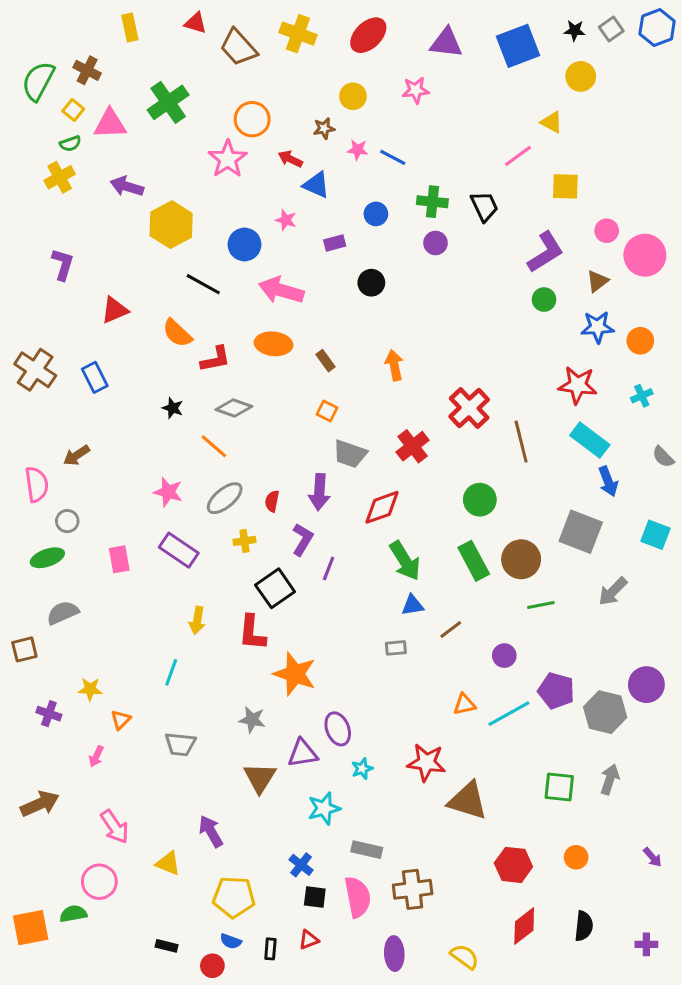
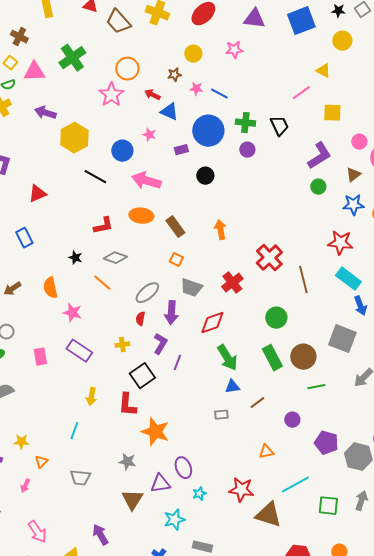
blue circle: (376, 214) -> (208, 131), size x2.0
orange semicircle: (177, 333) -> (50, 288), moved, turned 35
brown rectangle: (325, 361) -> (175, 227), size x1.5
gray ellipse: (225, 498) -> (147, 293), moved
cyan line: (509, 714) -> (295, 485), moved

